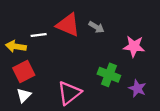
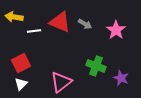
yellow arrow: (16, 46) -> (14, 17), moved
pink star: (134, 46) -> (116, 30), moved, turned 30

